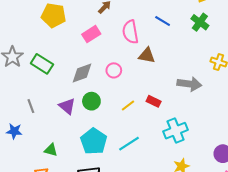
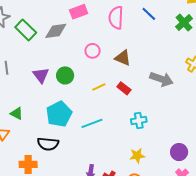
brown triangle: (147, 55) -> (123, 58), moved
gray diamond: (82, 73) -> (56, 31), moved
cyan cross: (176, 131) -> (139, 120), size x0.7

